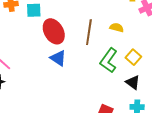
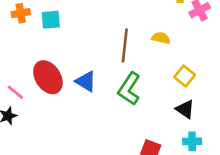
red ellipse: (54, 31) -> (48, 77), moved
green L-shape: (109, 60) -> (129, 89), moved

